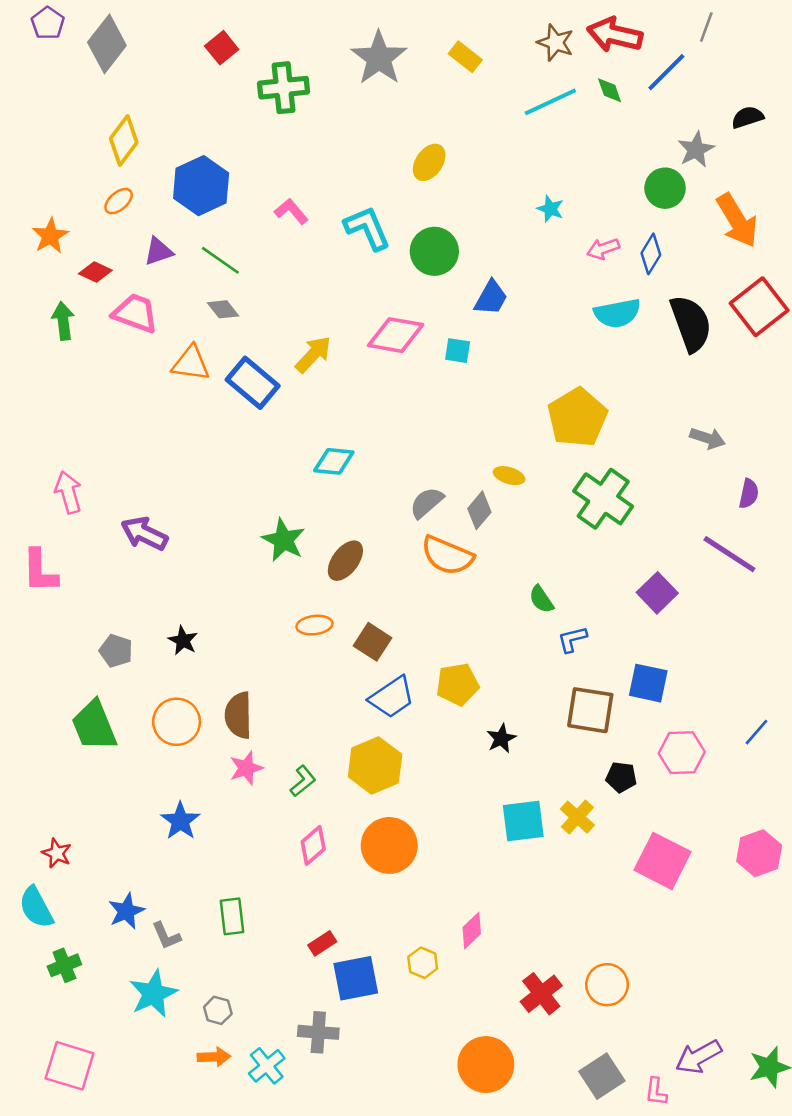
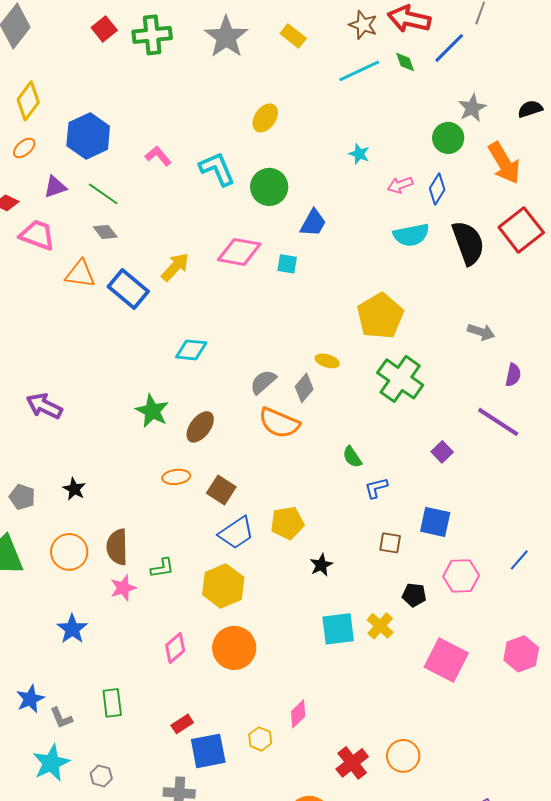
green cross: (284, 88) -> (152, 35), moved
black semicircle: (748, 117) -> (530, 109), moved
purple square: (657, 593) -> (442, 452), size x0.7
brown square: (590, 710) -> (390, 543), size x0.6
green L-shape: (303, 781) -> (162, 568), moved, turned 30

